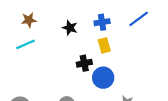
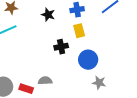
blue circle: (103, 78) -> (88, 60), moved

